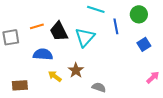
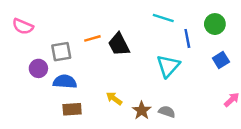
cyan triangle: (85, 37) -> (168, 66), moved
blue semicircle: (43, 54) -> (65, 82), moved
brown star: (76, 70) -> (142, 110), moved

